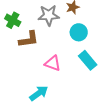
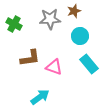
brown L-shape: (29, 39) -> (30, 58), moved

